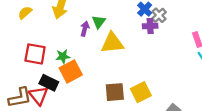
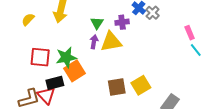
purple cross: (150, 26) -> (122, 22), moved
purple arrow: (85, 29) -> (94, 42), moved
green star: (63, 56) -> (66, 57), size x1.5
black rectangle: (49, 83) -> (55, 83), turned -36

